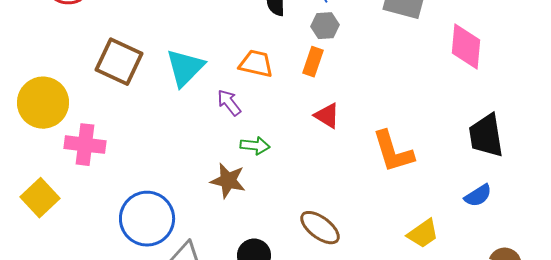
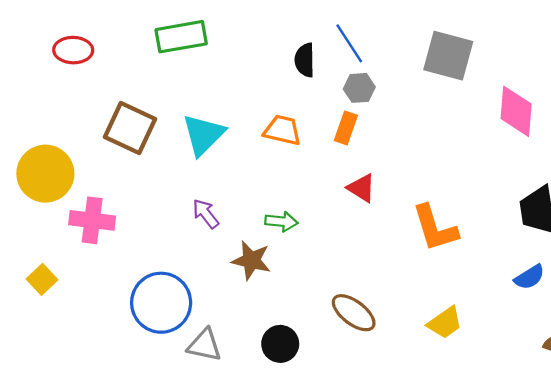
purple arrow: (229, 103) -> (206, 214), moved
yellow square: (40, 198) -> (42, 279), size x0.7
yellow trapezoid: (423, 234) -> (445, 323), moved

